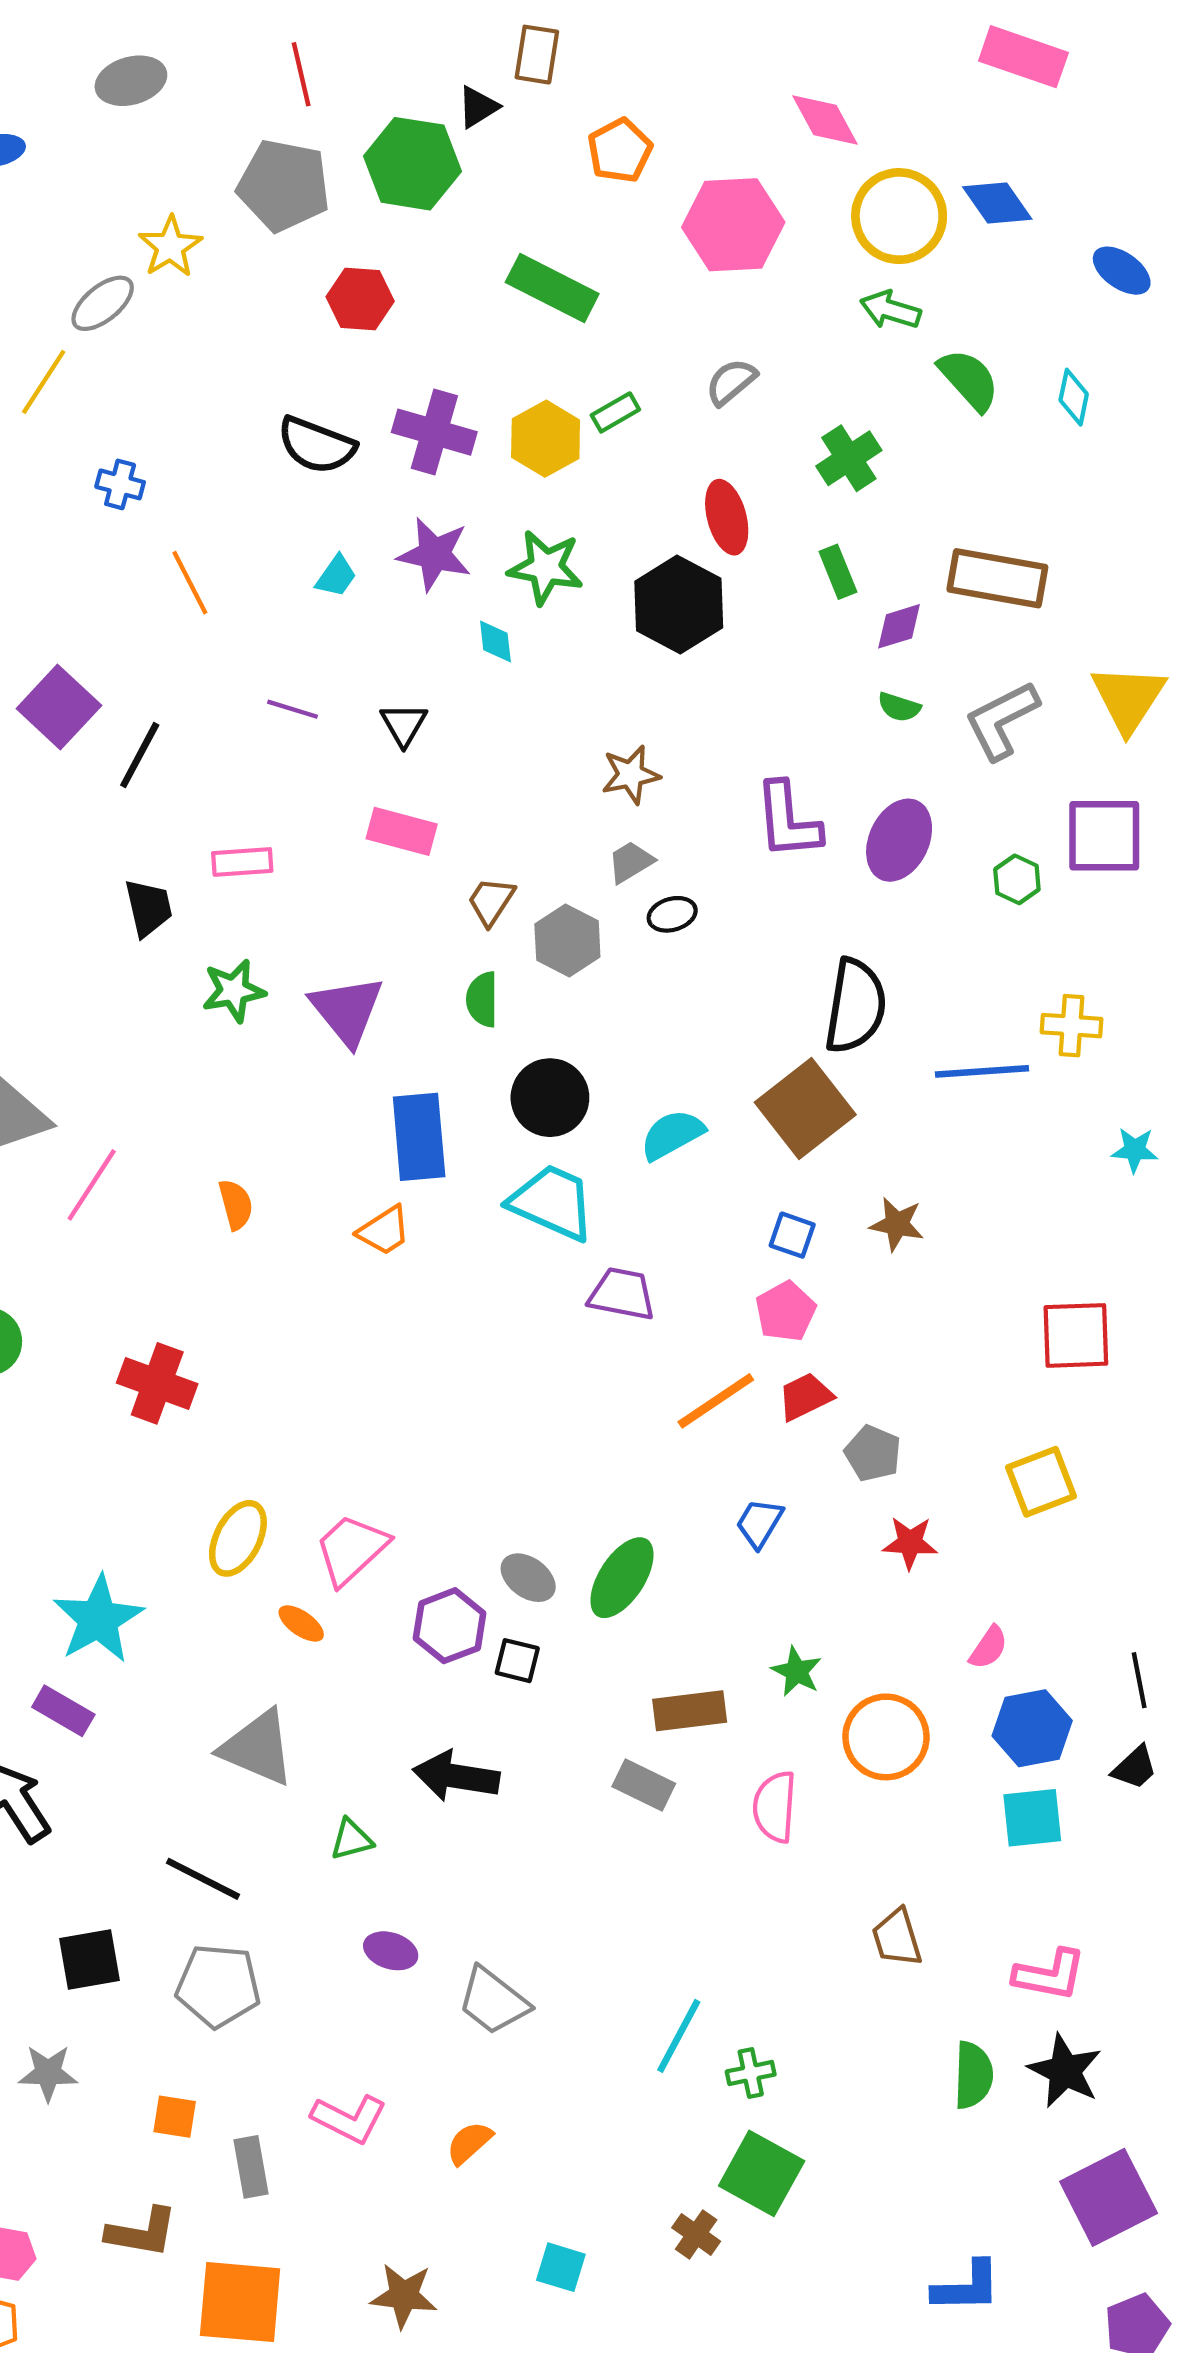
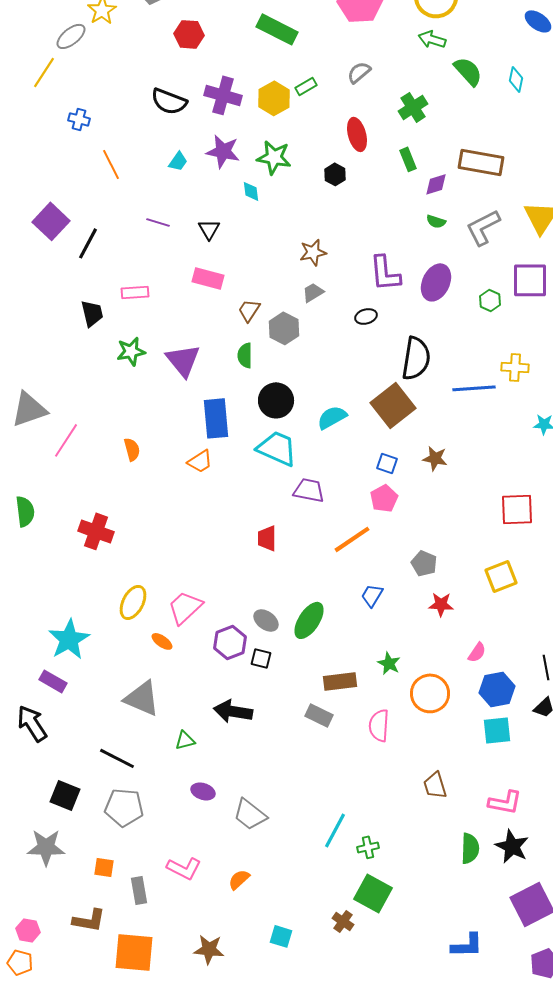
black hexagon: (679, 604) -> (335, 174), size x0.5
black ellipse: (672, 914) -> (366, 316), moved
red trapezoid: (805, 1397) -> (267, 538), moved, turned -64
black square: (90, 1960) -> (65, 795), turned 32
gray star: (48, 2073) -> (46, 847), size x1.4

